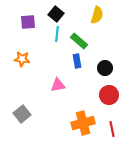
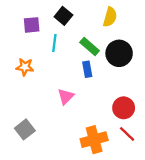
cyan line: (57, 34) -> (54, 43), moved
black circle: (105, 68) -> (119, 53), moved, size x1.5
pink triangle: (58, 85) -> (66, 96), turned -35
red line: (112, 129) -> (127, 134), moved, turned -35

